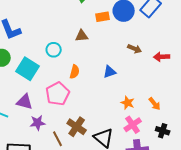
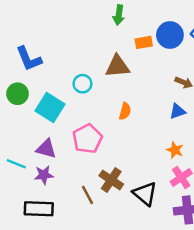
brown triangle: (82, 36) -> (117, 66), size x1.5
orange semicircle: (75, 72) -> (125, 111), moved
blue triangle: (110, 72) -> (177, 111), moved
purple star: (38, 123) -> (44, 175), moved

